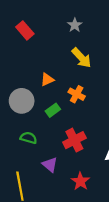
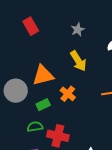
orange triangle: (47, 80) -> (43, 75), size x1.6
green semicircle: (29, 138) -> (35, 127), moved, turned -35
red cross: (74, 140) -> (58, 136), turned 30

